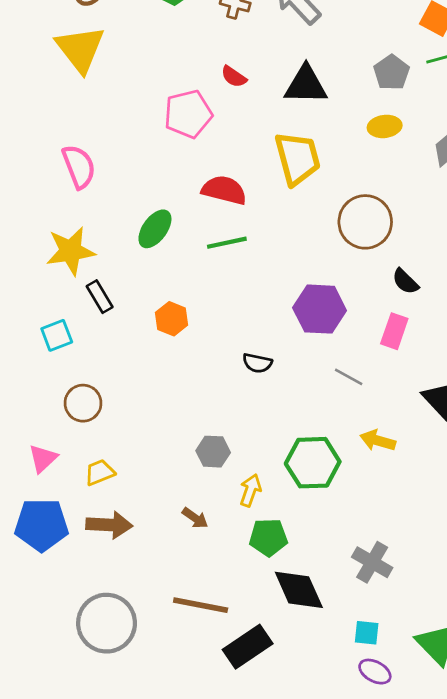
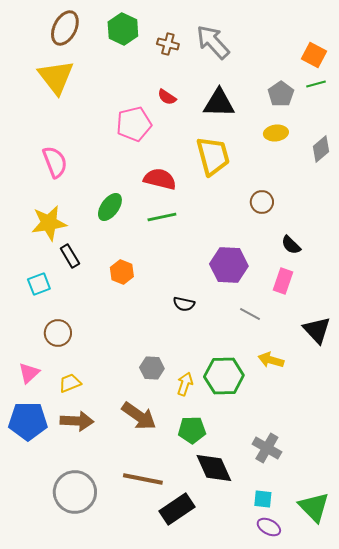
brown circle: (365, 222) -> (262, 202), size x0.6
yellow arrow: (250, 490) -> (185, 384), moved
brown arrow: (195, 518) -> (139, 416), size x1.8

